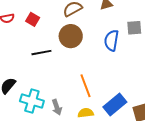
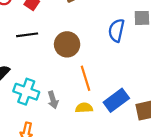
brown circle: (71, 36) -> (67, 44), moved
black line: (41, 53) -> (27, 35), moved

